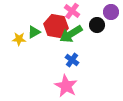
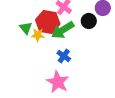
green triangle: (34, 32) -> (26, 28), turned -40
yellow star: (19, 39) -> (38, 35), moved

